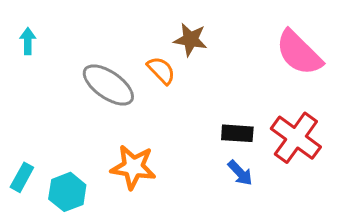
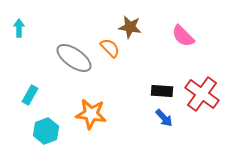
pink semicircle: (299, 53) -> (183, 36), moved, size x0.7
cyan rectangle: (22, 177) -> (30, 95), moved

